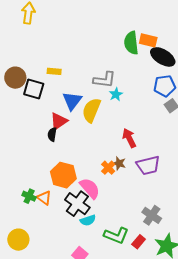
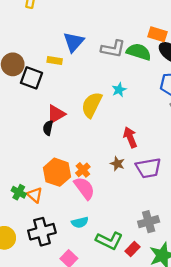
green semicircle: (131, 43) -> (139, 52), moved, turned 110
gray L-shape: (104, 80) -> (113, 49), moved
blue triangle: (72, 101) -> (74, 42), moved
orange cross: (108, 168) -> (83, 170), moved
black cross: (77, 204) -> (42, 232), moved, turned 35
gray cross: (152, 215) -> (149, 222), turned 36

